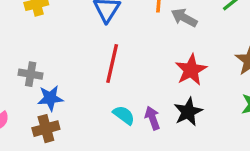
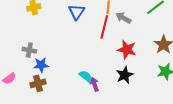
red line: (112, 64) -> (104, 27), moved
red star: (191, 70) -> (127, 50), turned -30
purple arrow: (152, 118) -> (94, 84), moved

